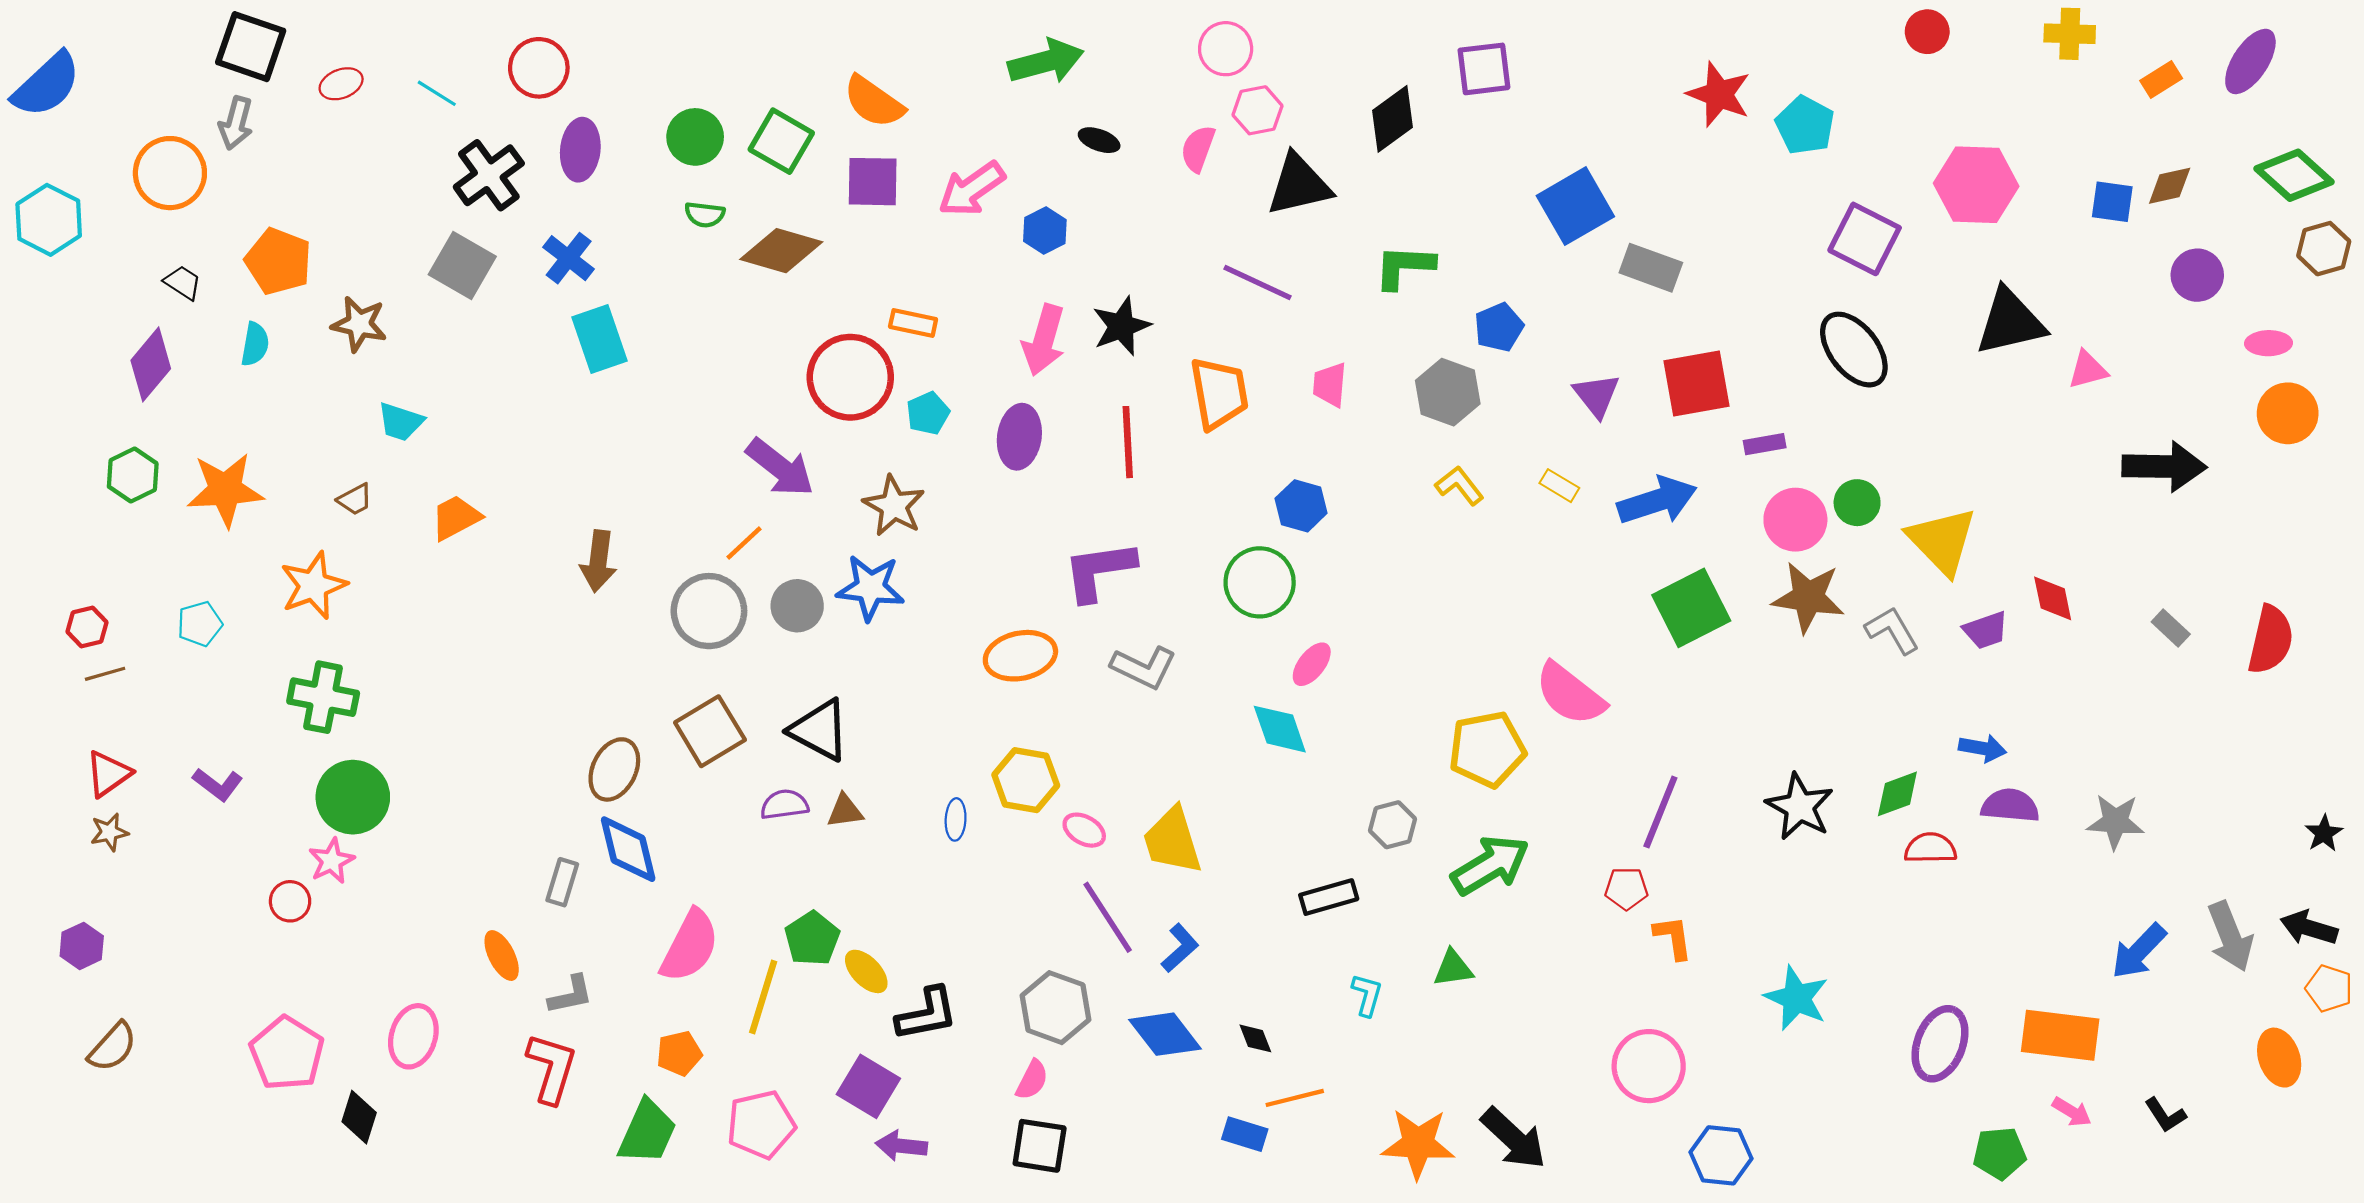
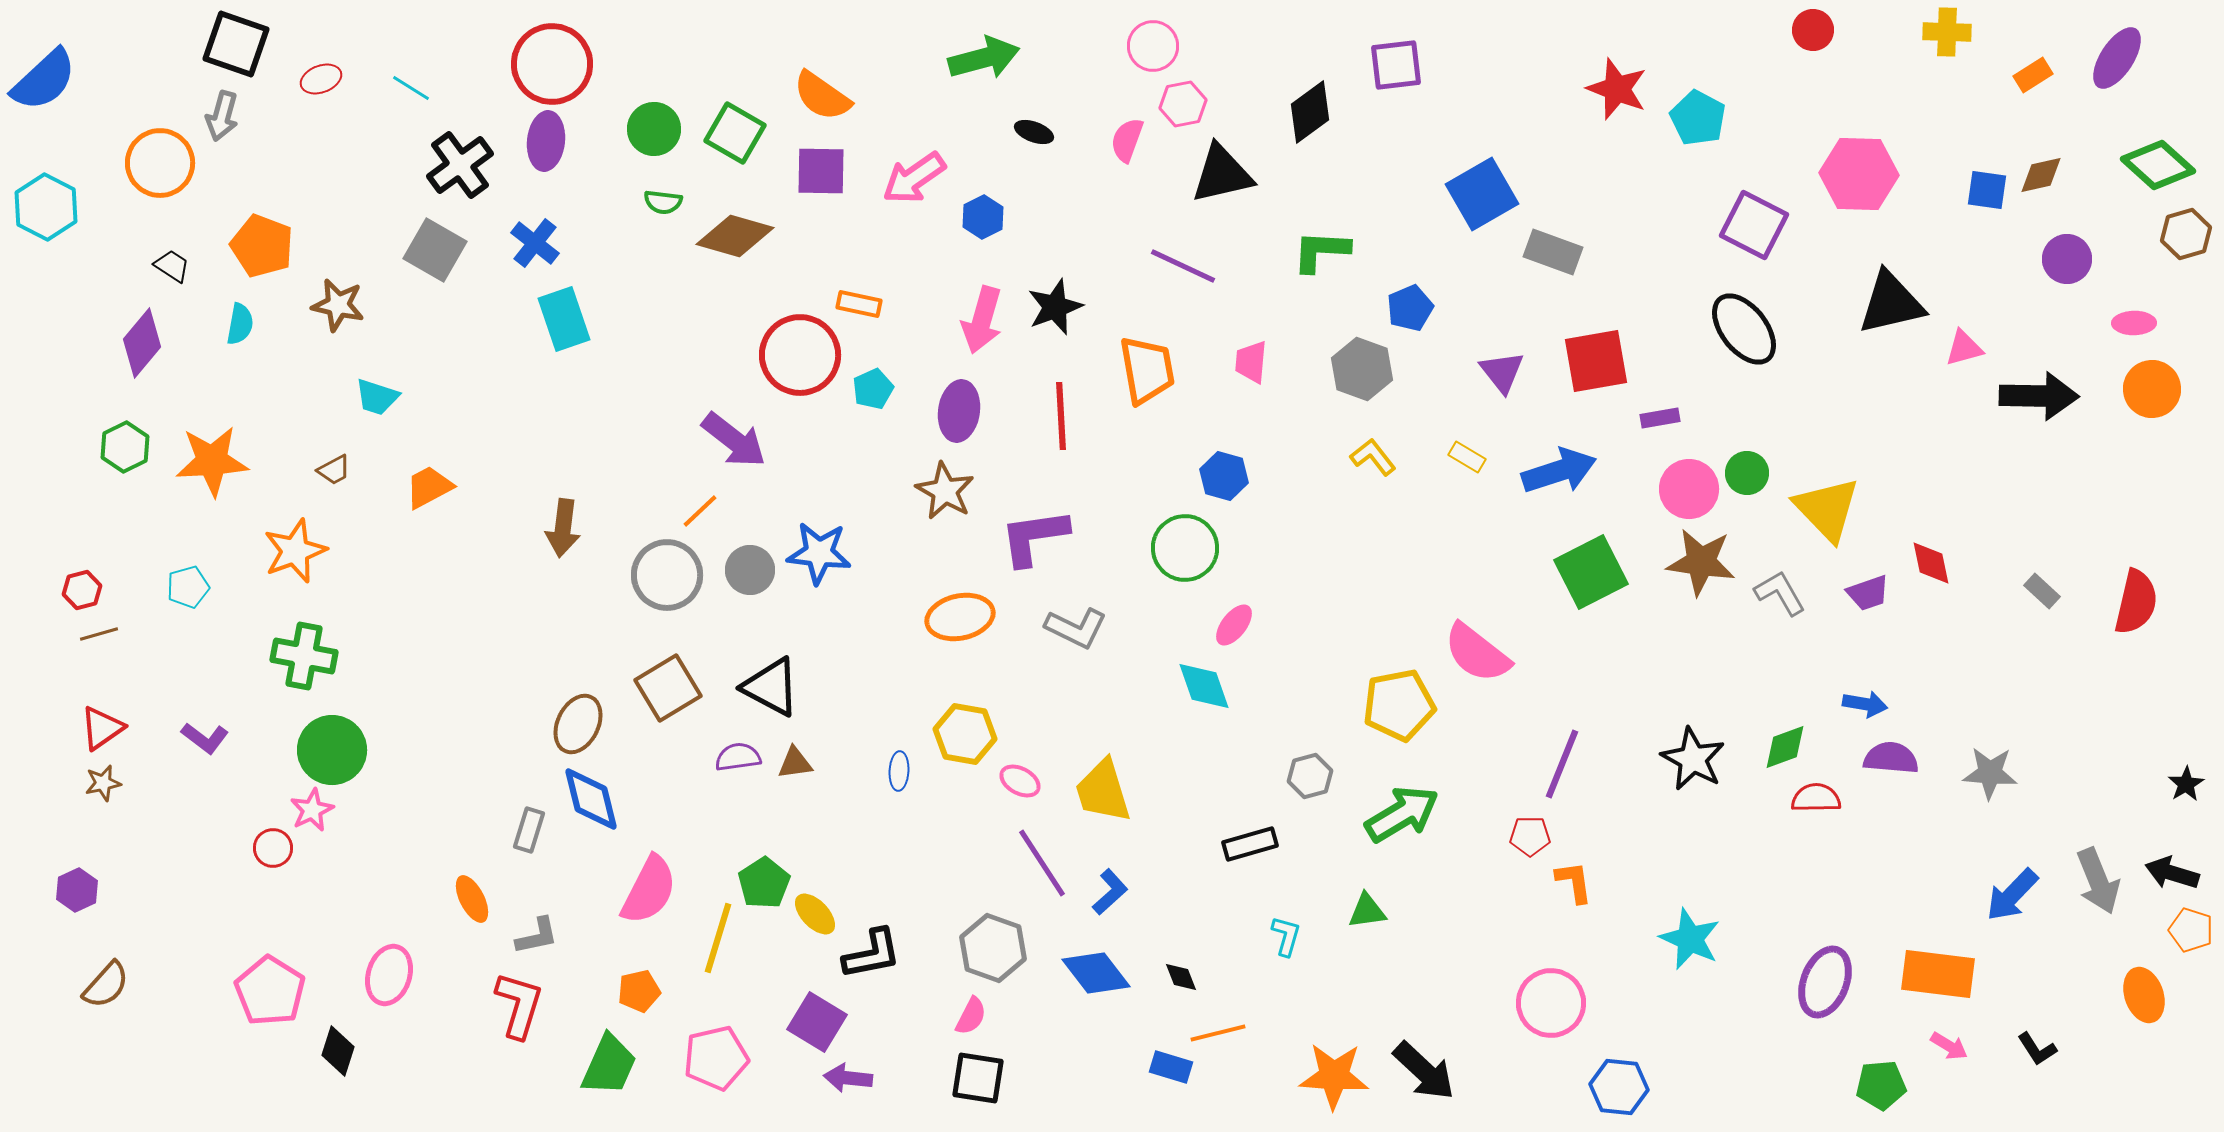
red circle: (539, 68) -> (552, 64), moved, size x1.4
black arrow: (2164, 466) -> (2039, 396), moved
brown star: (894, 506) -> (945, 491), moved

